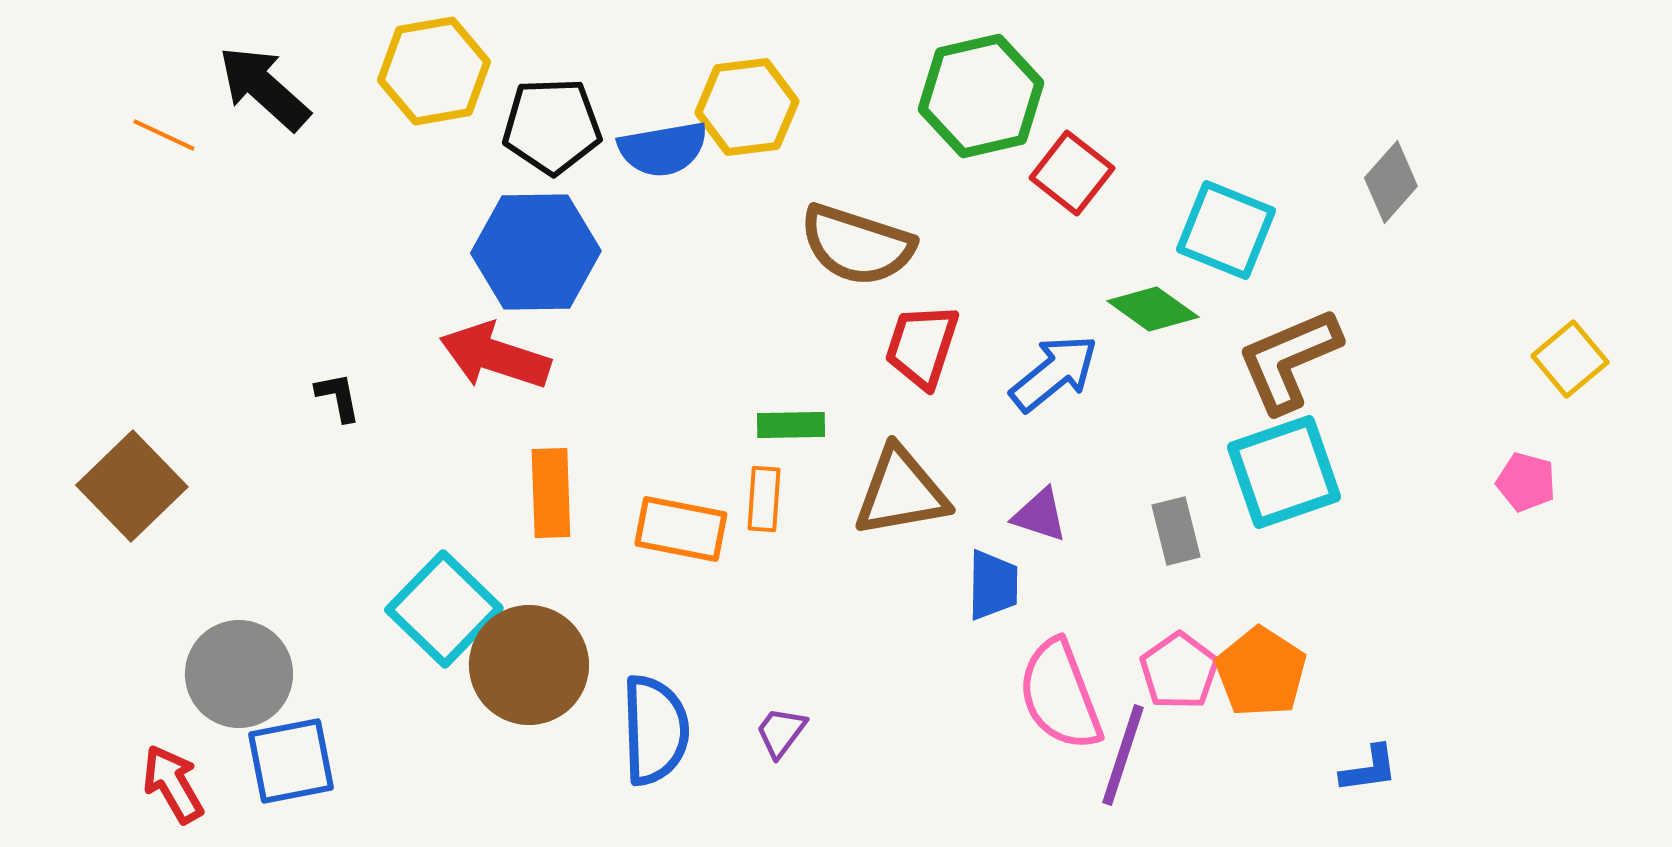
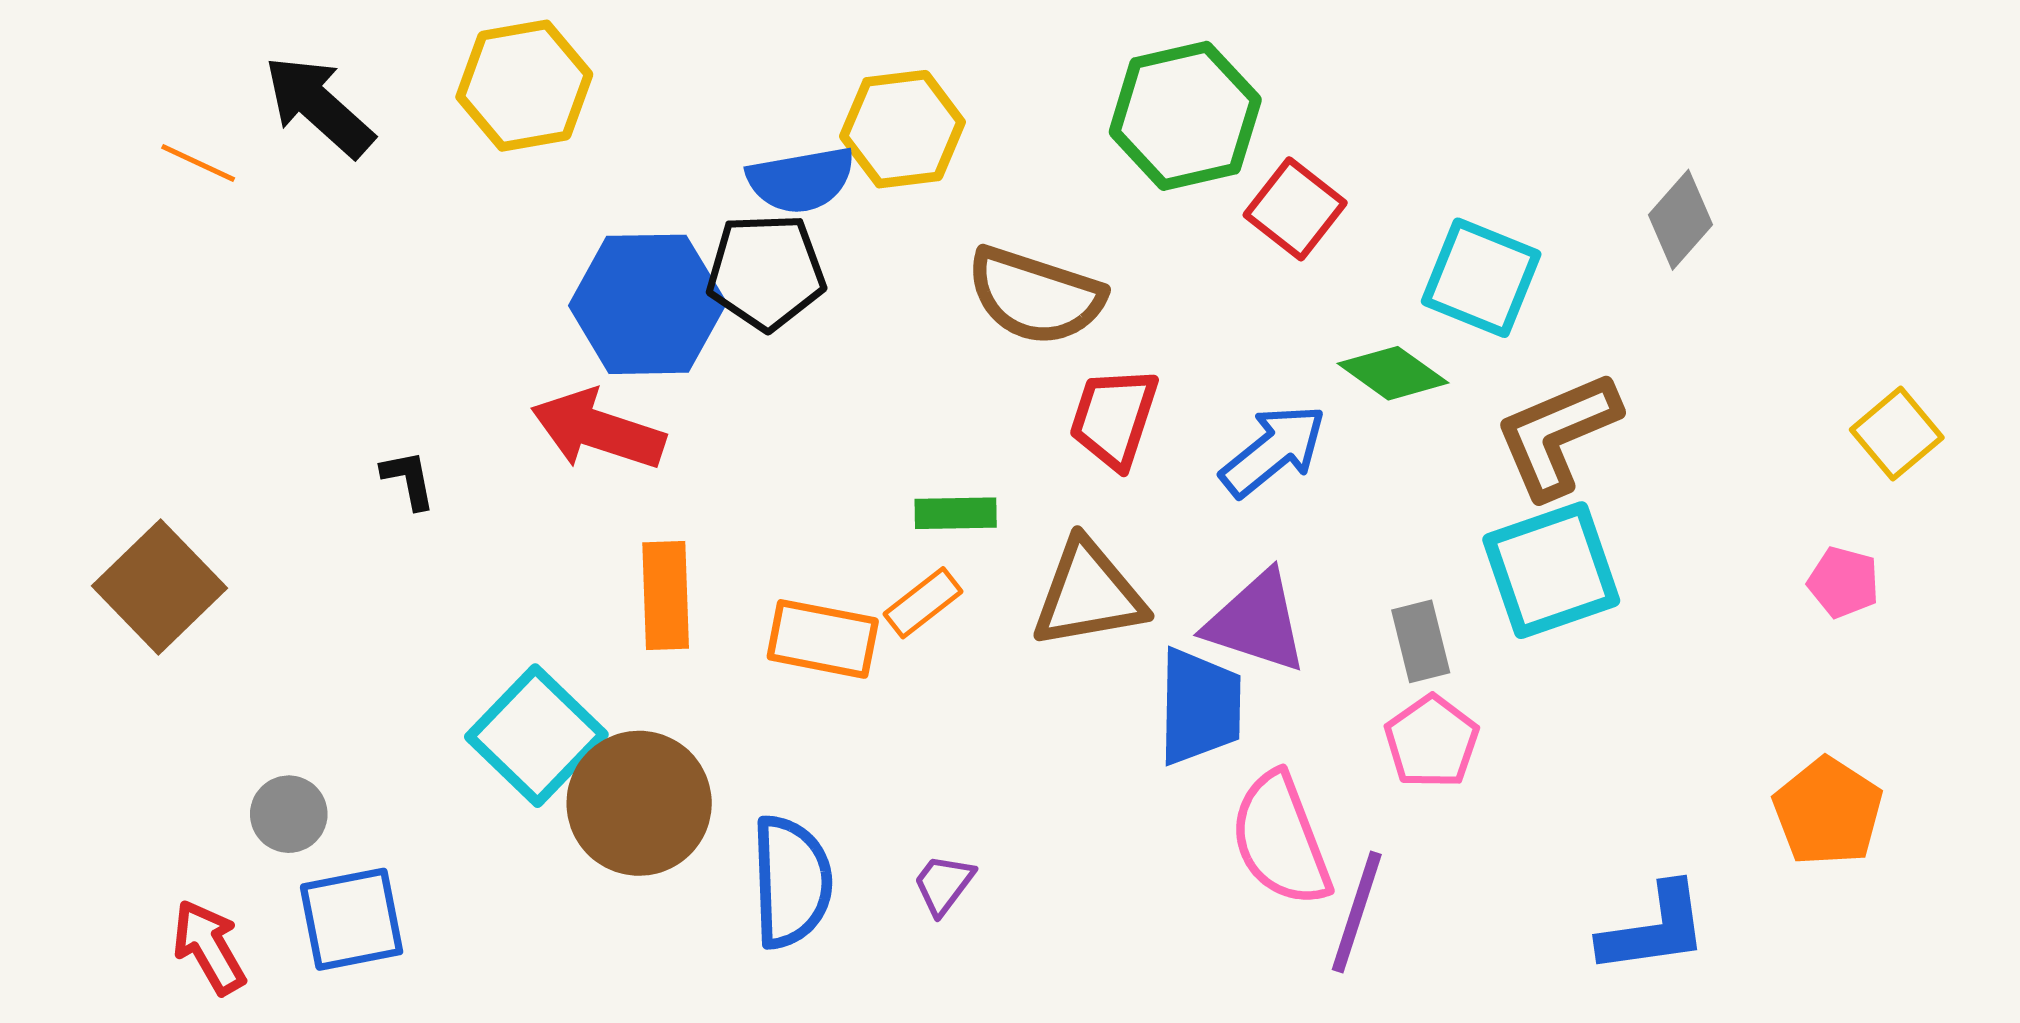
black pentagon: (552, 126) -> (766, 272), moved
orange rectangle: (764, 499) -> (923, 603), turned 48
purple triangle: (1040, 515) -> (1256, 622), size x1.6
blue trapezoid: (993, 585) -> (1200, 707), size x1.4
pink pentagon: (1179, 671) -> (1432, 742), moved
orange pentagon: (1261, 672) -> (1828, 812), moved
gray circle: (239, 674) -> (289, 814), size x0.6
blue L-shape: (1369, 769) -> (1654, 929), size x1.6

